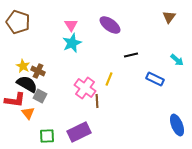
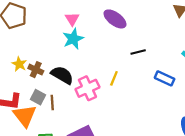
black semicircle: (27, 84) -> (62, 75), moved
pink cross: (85, 88) -> (87, 88), turned 30
brown line: (97, 101) -> (52, 103), moved
orange triangle: (28, 113) -> (25, 116), size x1.6

